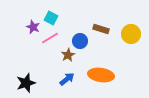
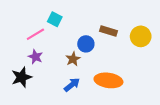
purple star: (33, 27) -> (35, 57), moved
pink line: (50, 38) -> (35, 34), moved
black star: (26, 83) -> (21, 77), moved

